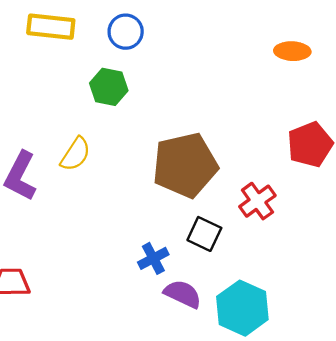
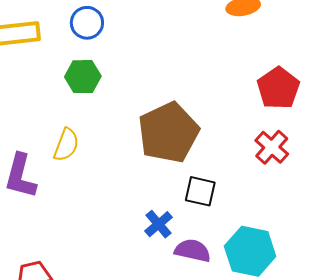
red cross: (257, 201) -> (272, 147), moved

